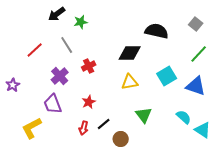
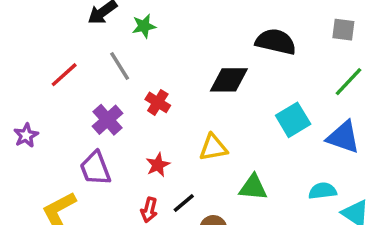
gray square: (196, 24) -> (343, 30), turned -32
red cross: (89, 66) -> (158, 102), turned -32
yellow triangle: (130, 82) -> (213, 148), moved
green triangle: (144, 115) -> (253, 187), turned -48
cyan semicircle: (184, 117) -> (323, 191), turned -49

